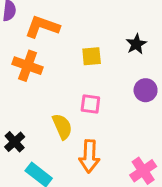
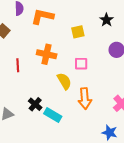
orange cross: (28, 66) -> (47, 54), moved
black cross: (15, 142) -> (35, 104), moved

